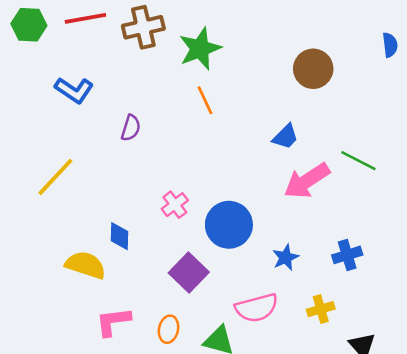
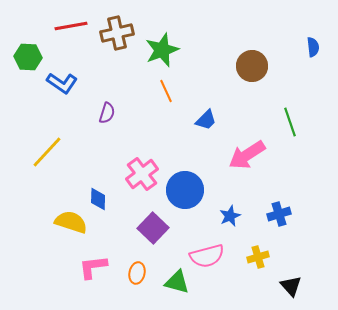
green hexagon: (29, 25) -> (28, 57), moved
blue trapezoid: (286, 137) -> (206, 120), moved
green line: (358, 161) -> (290, 122), moved, turned 44
pink cross: (175, 205) -> (142, 174), size x1.5

